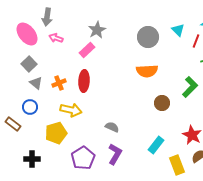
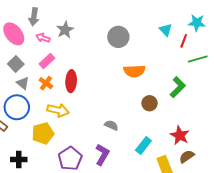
gray star: (97, 30) -> (65, 30), moved
gray circle: (148, 37) -> (118, 37), moved
pink rectangle: (87, 50) -> (47, 61), moved
orange cross: (59, 83) -> (46, 83), turned -32
blue circle: (30, 107) -> (17, 107), size x1.6
gray semicircle: (112, 127) -> (111, 125), moved

